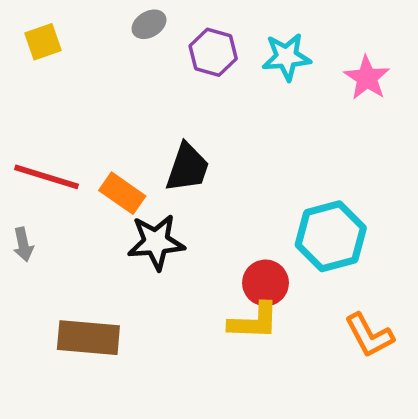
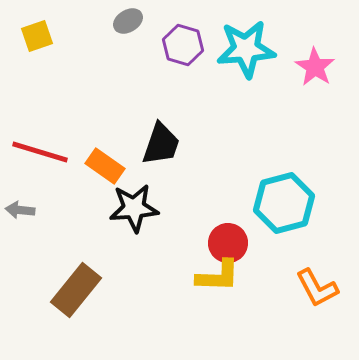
cyan star: (286, 57) -> (246, 49), size x1.4
gray arrow: (23, 244) -> (20, 210), turned 108
brown rectangle: (88, 338) -> (76, 290), turned -56

